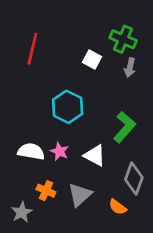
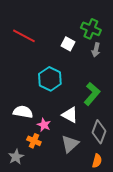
red line: (32, 49) -> (24, 36), turned -75
pink star: (60, 151) -> (44, 125), moved
gray triangle: (80, 195) -> (70, 144), moved
orange semicircle: (118, 207) -> (97, 161), moved, turned -112

